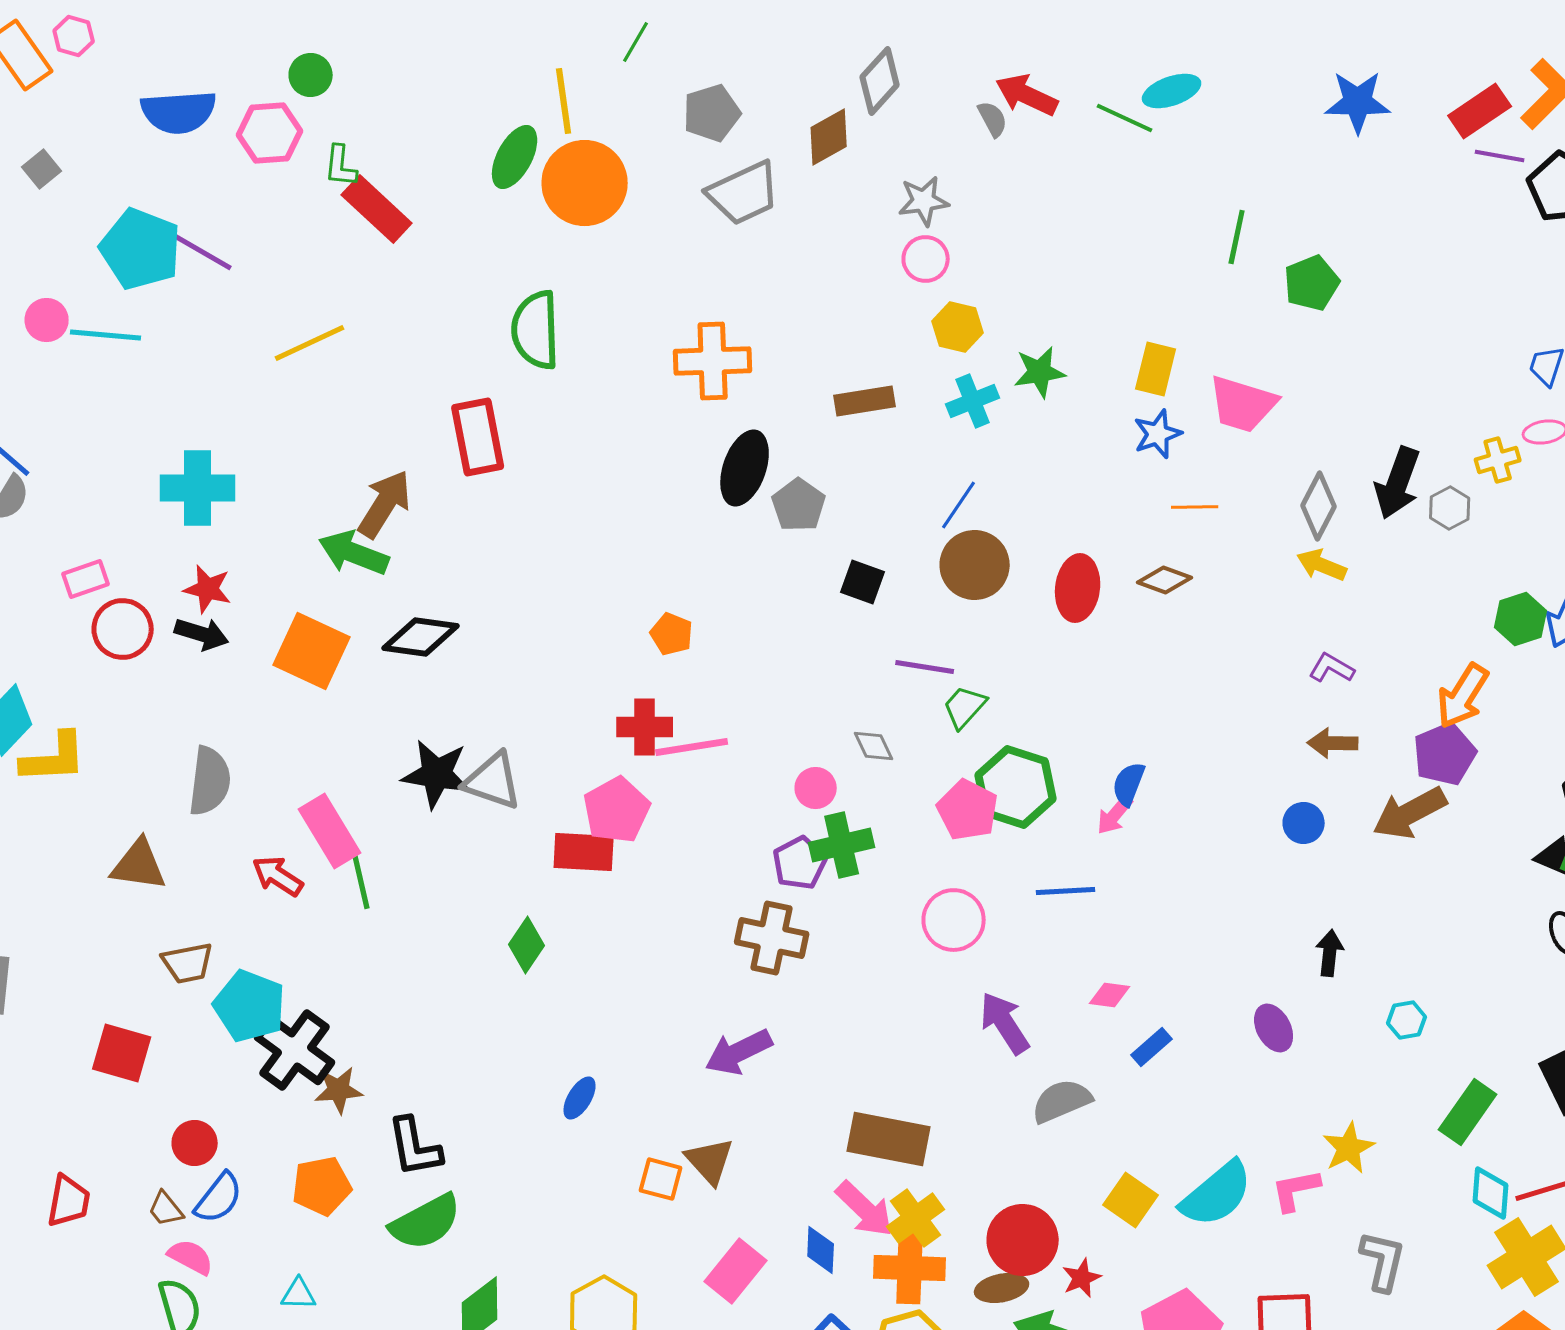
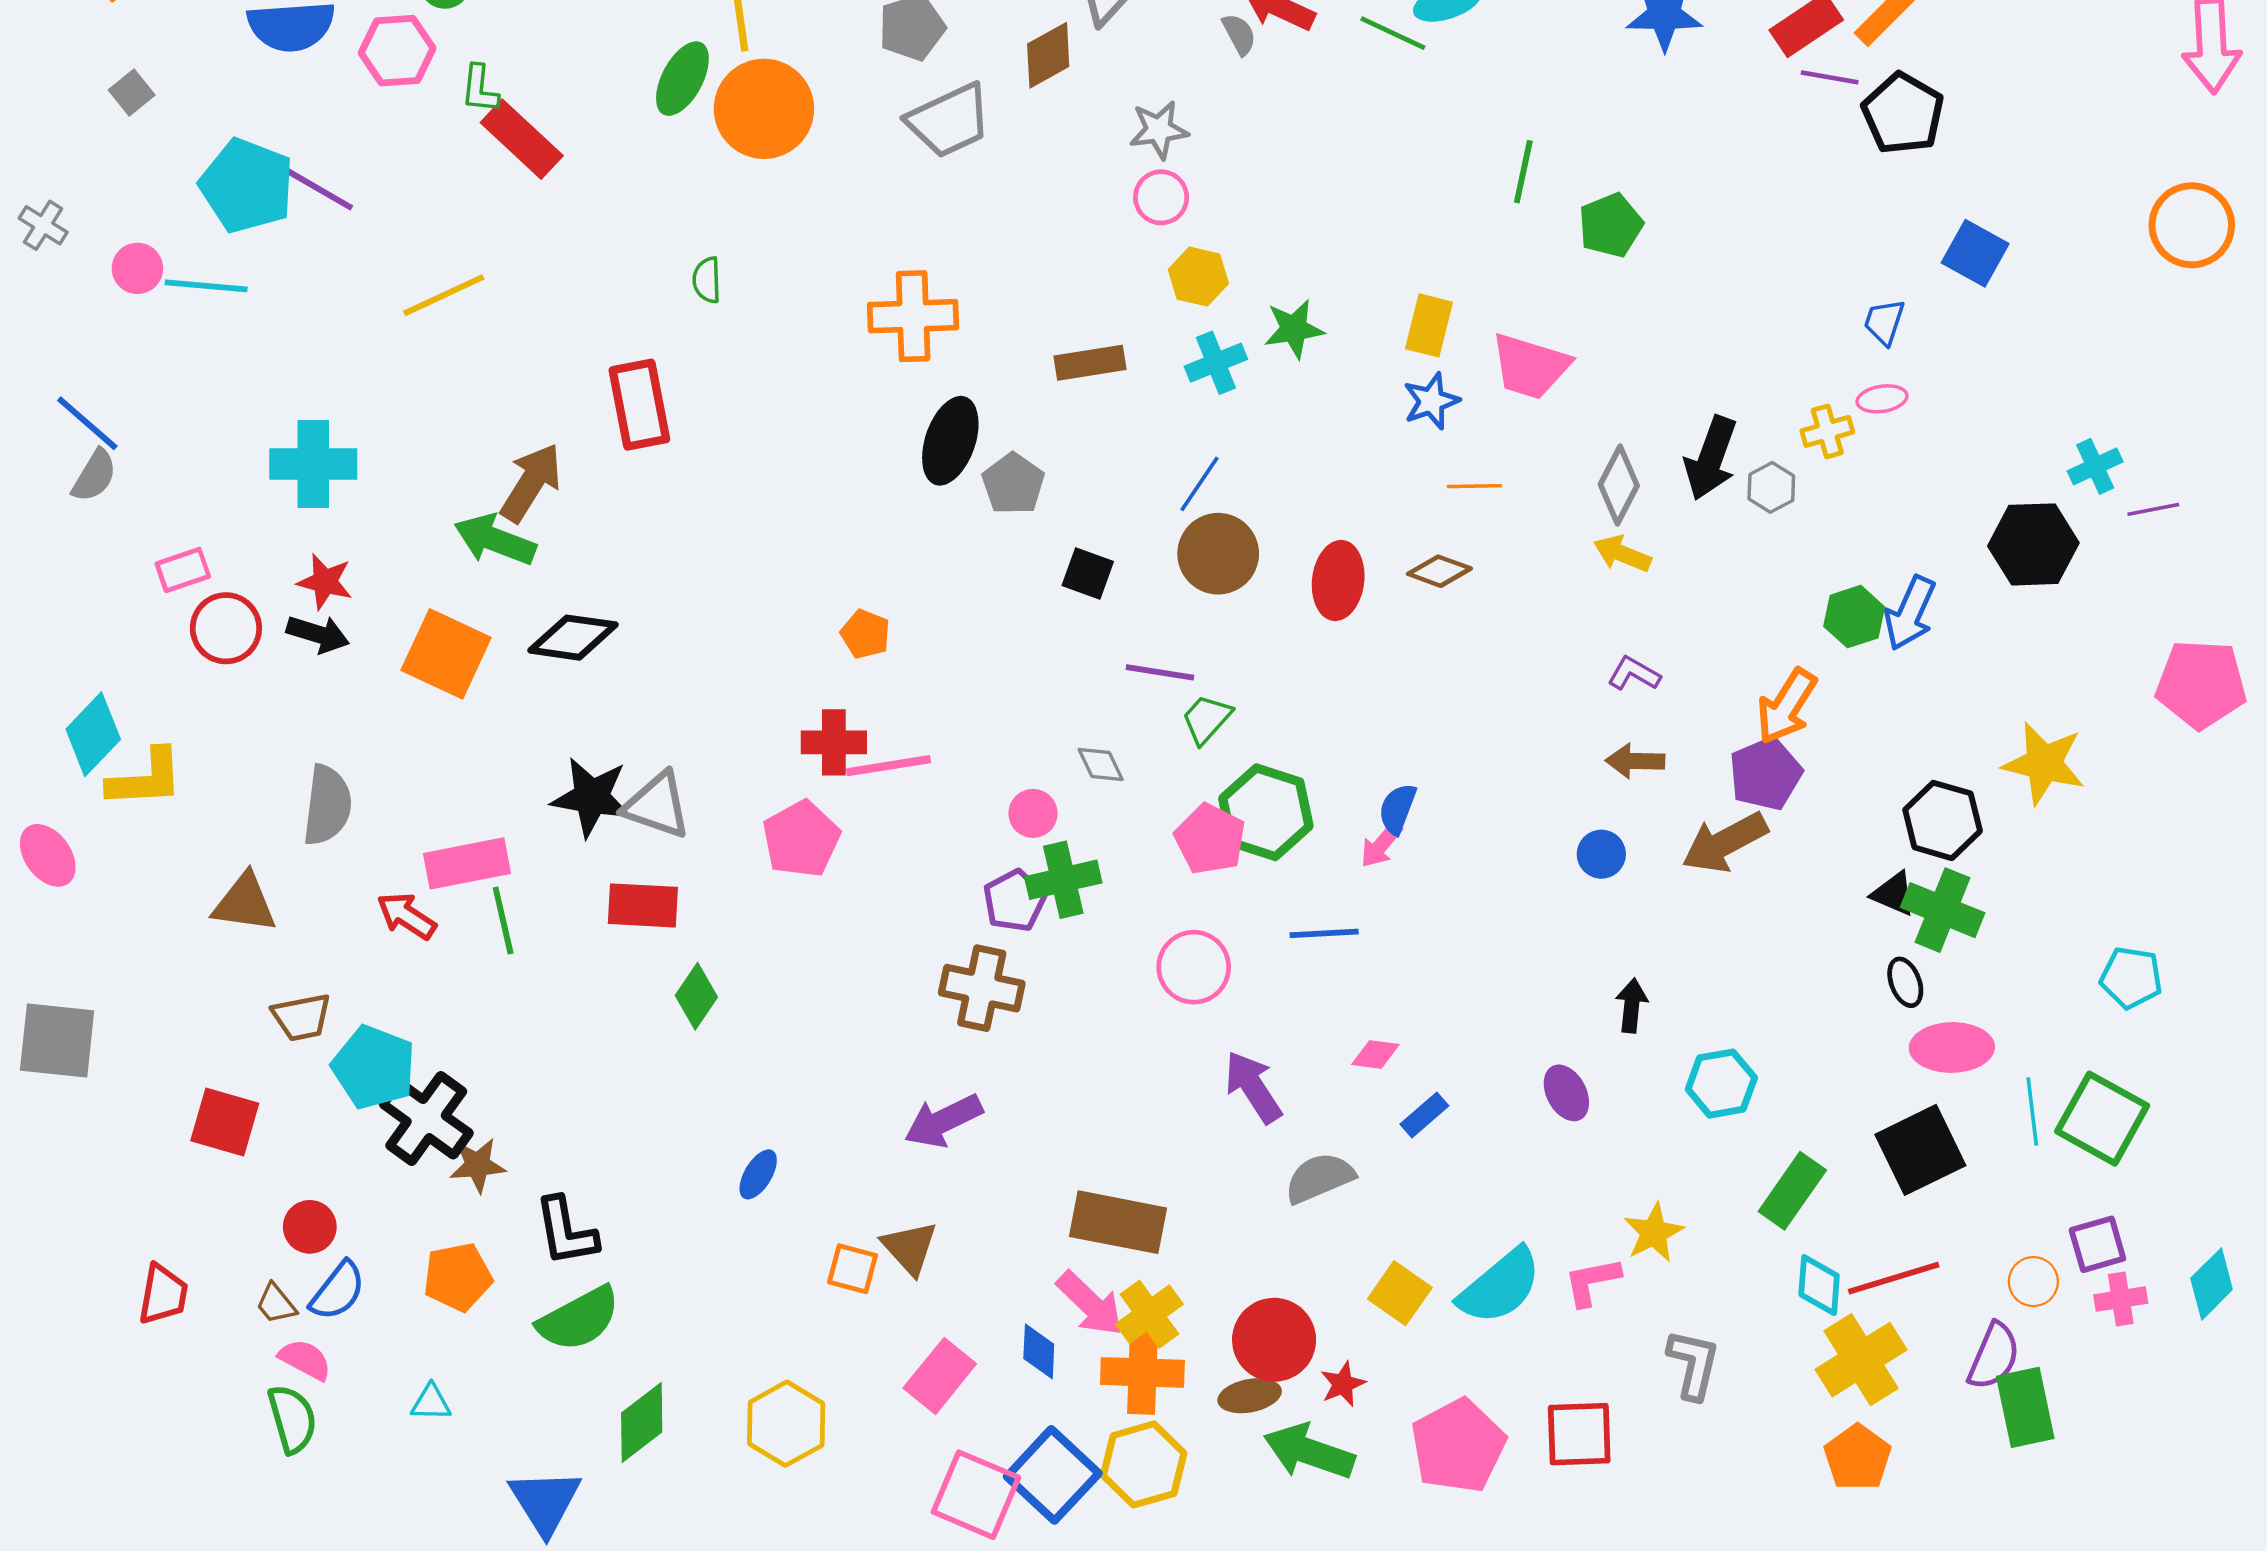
green semicircle: (536, 330) -> (707, 280), size x0.5
pink rectangle: (330, 831) -> (467, 863), turned -70
red rectangle: (584, 852) -> (643, 905), moved
cyan hexagon: (1407, 1020) -> (1721, 1084), size x1.5

